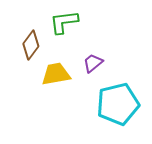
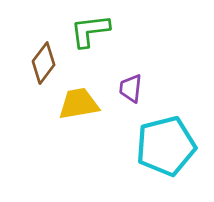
purple trapezoid: (93, 63) -> (131, 88), turned -45

